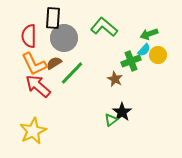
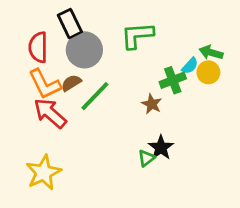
black rectangle: (53, 18) -> (70, 24), turned -30
green L-shape: (104, 27) -> (137, 35), turned -44
green arrow: (149, 34) -> (211, 53), moved, turned 36

